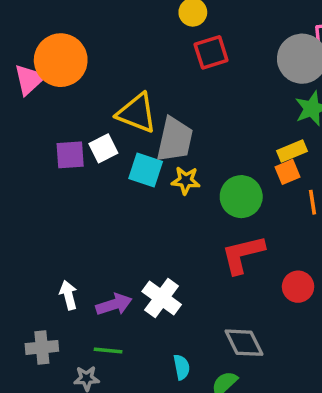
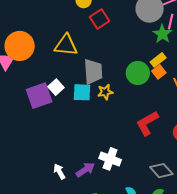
yellow triangle: (137, 113) -> (66, 45), moved
purple square: (70, 155) -> (39, 96), size x1.5
green circle: (241, 197) -> (138, 73), moved

